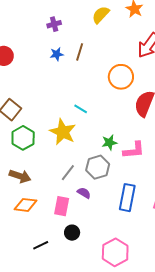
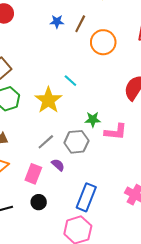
orange circle: (121, 77) -> (103, 42), moved
blue rectangle: (127, 198) -> (86, 197), moved

